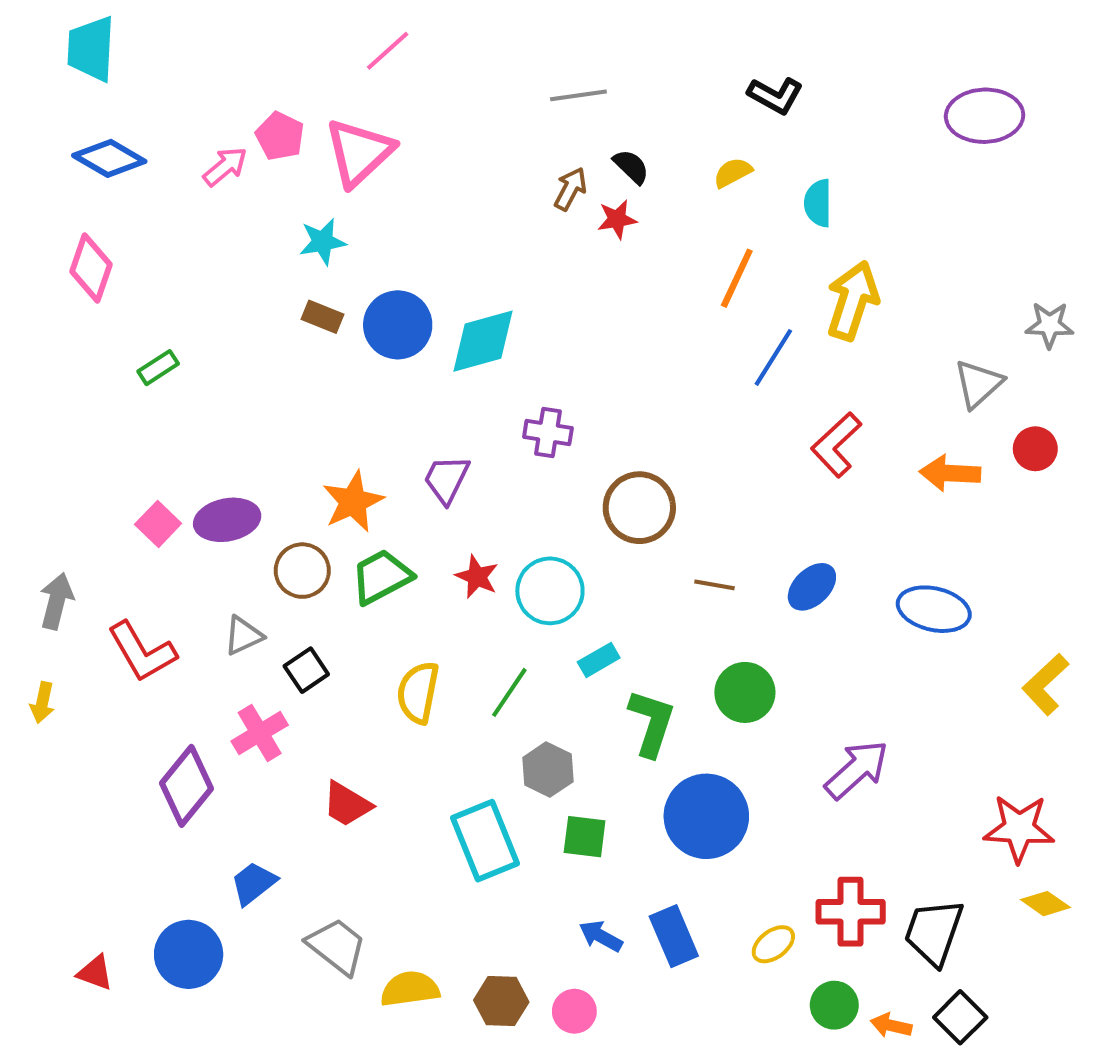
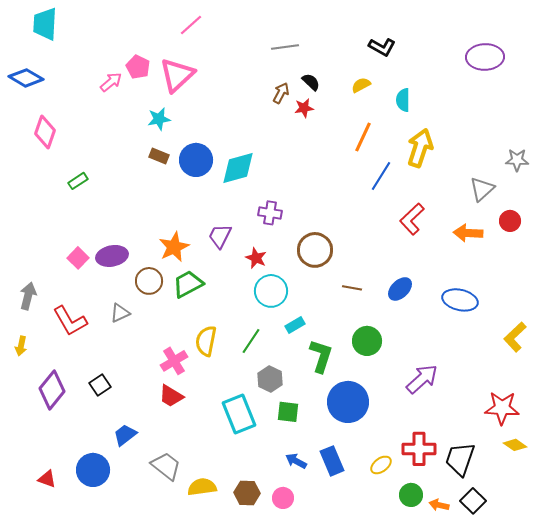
blue diamond: (109, 158) -> (26, 78), moved
red star: (477, 577) -> (256, 258), moved
black square: (306, 670) -> (100, 385), moved
pink cross: (260, 733) -> (174, 361), moved
purple diamond: (187, 786) -> (52, 390), moved

